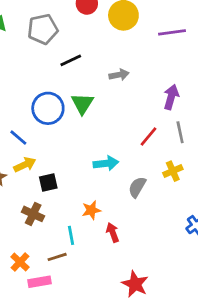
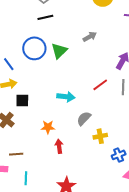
black line: (71, 60) -> (45, 17), moved
gray arrow: (119, 75) -> (90, 37), turned -32
yellow cross: (173, 171) -> (100, 136), moved
cyan line: (71, 235) -> (26, 178), moved

